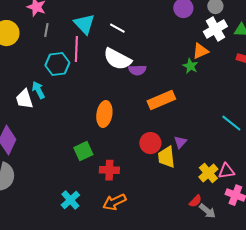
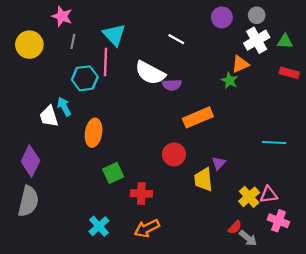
white line: (117, 28) -> (176, 39), moved
orange ellipse: (104, 114) -> (94, 133), moved
cyan line: (231, 123) -> (274, 142), turned -35
red circle: (150, 143) -> (174, 154), moved

